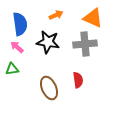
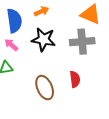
orange arrow: (56, 15) -> (41, 11), moved

